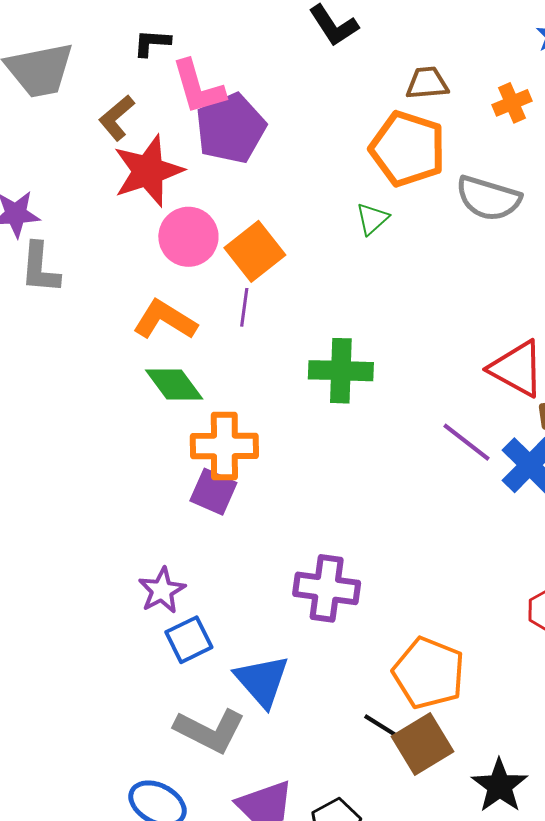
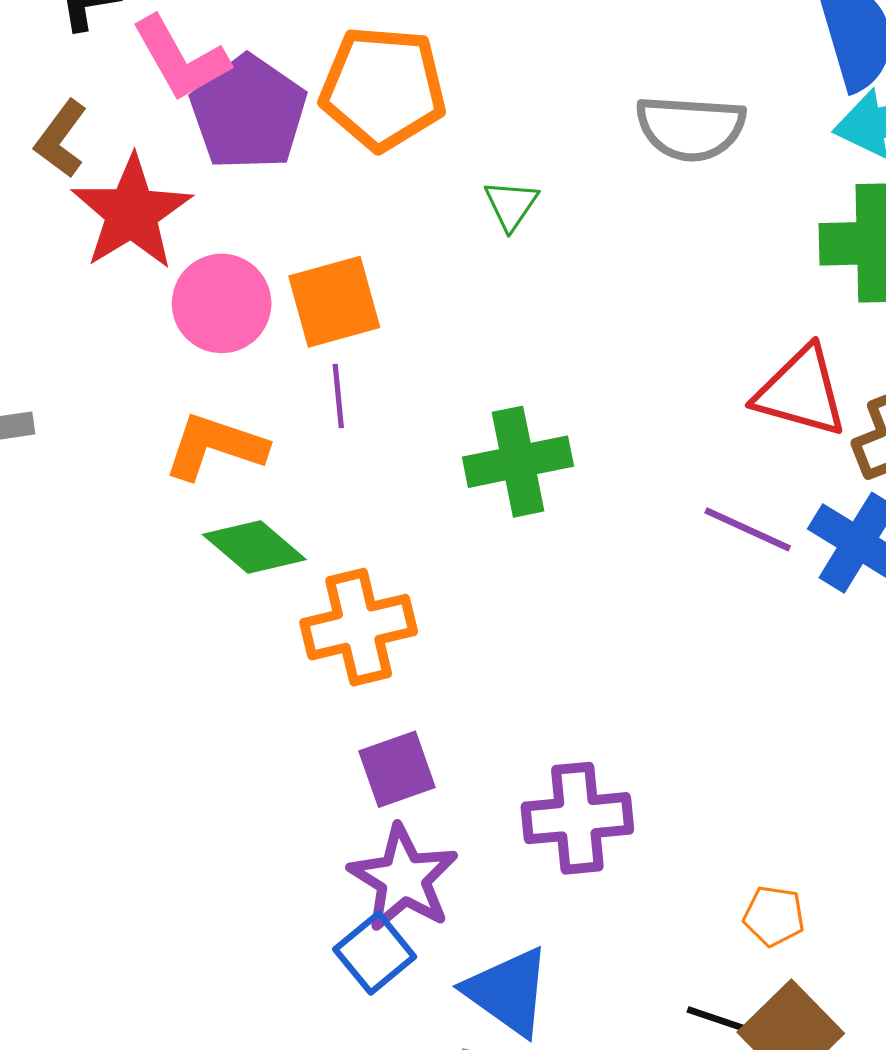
orange pentagon: (408, 149) -> (383, 88), moved
orange square: (255, 251) -> (334, 302), turned 36
purple square: (213, 492) -> (397, 769), moved, turned -30
purple star: (162, 590) -> (403, 878), moved, size x1.4
orange pentagon: (429, 673) -> (774, 916), size x0.5

